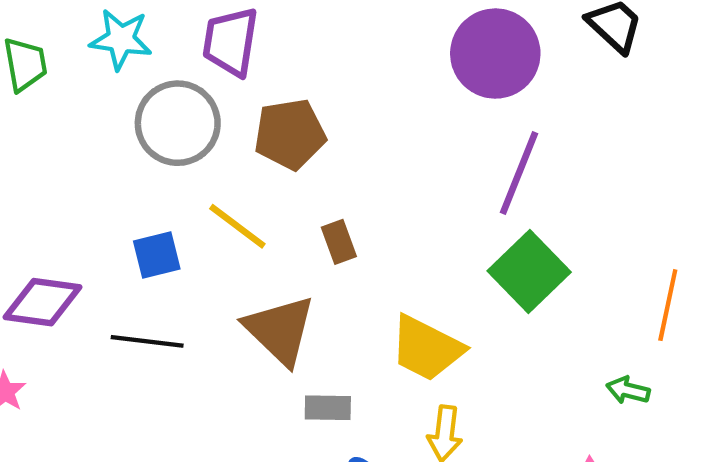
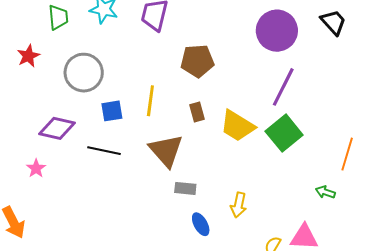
gray circle: (178, 123) -> (84, 73), moved
brown pentagon: (290, 134) -> (197, 61), moved
yellow line: (237, 226) -> (150, 101), turned 56
yellow trapezoid: (427, 348) -> (237, 126), moved

